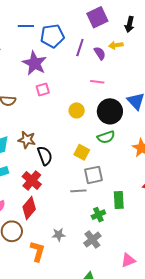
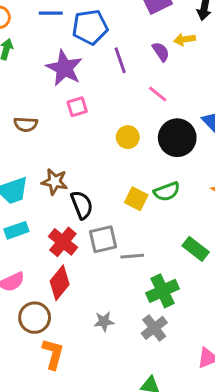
purple line: (80, 48) -> (120, 60), moved, turned -36
pink line: (97, 82) -> (158, 94), turned 32
green semicircle: (106, 137) -> (167, 192), moved
gray square: (94, 175) -> (103, 239), moved
green rectangle: (119, 200) -> (196, 249), moved, turned -48
green cross: (98, 215) -> (163, 291), size x1.5
orange L-shape: (37, 251) -> (53, 354), moved

